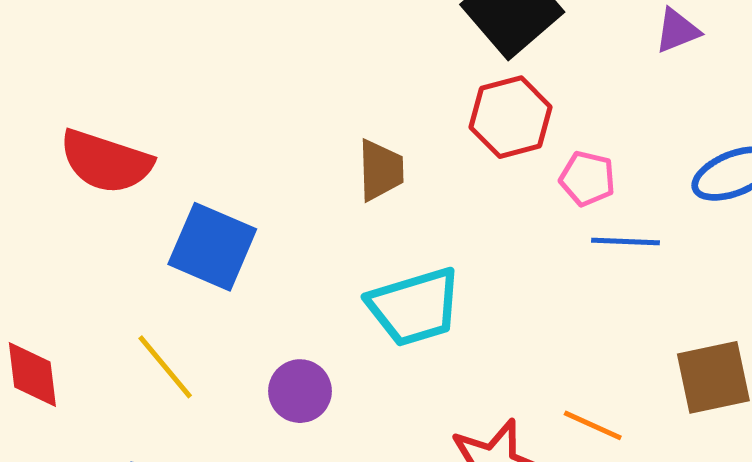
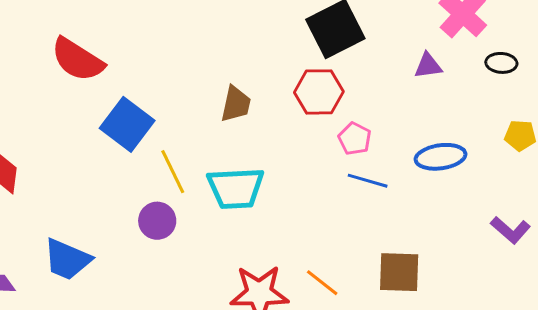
yellow line: (165, 367) -> (173, 172), moved

